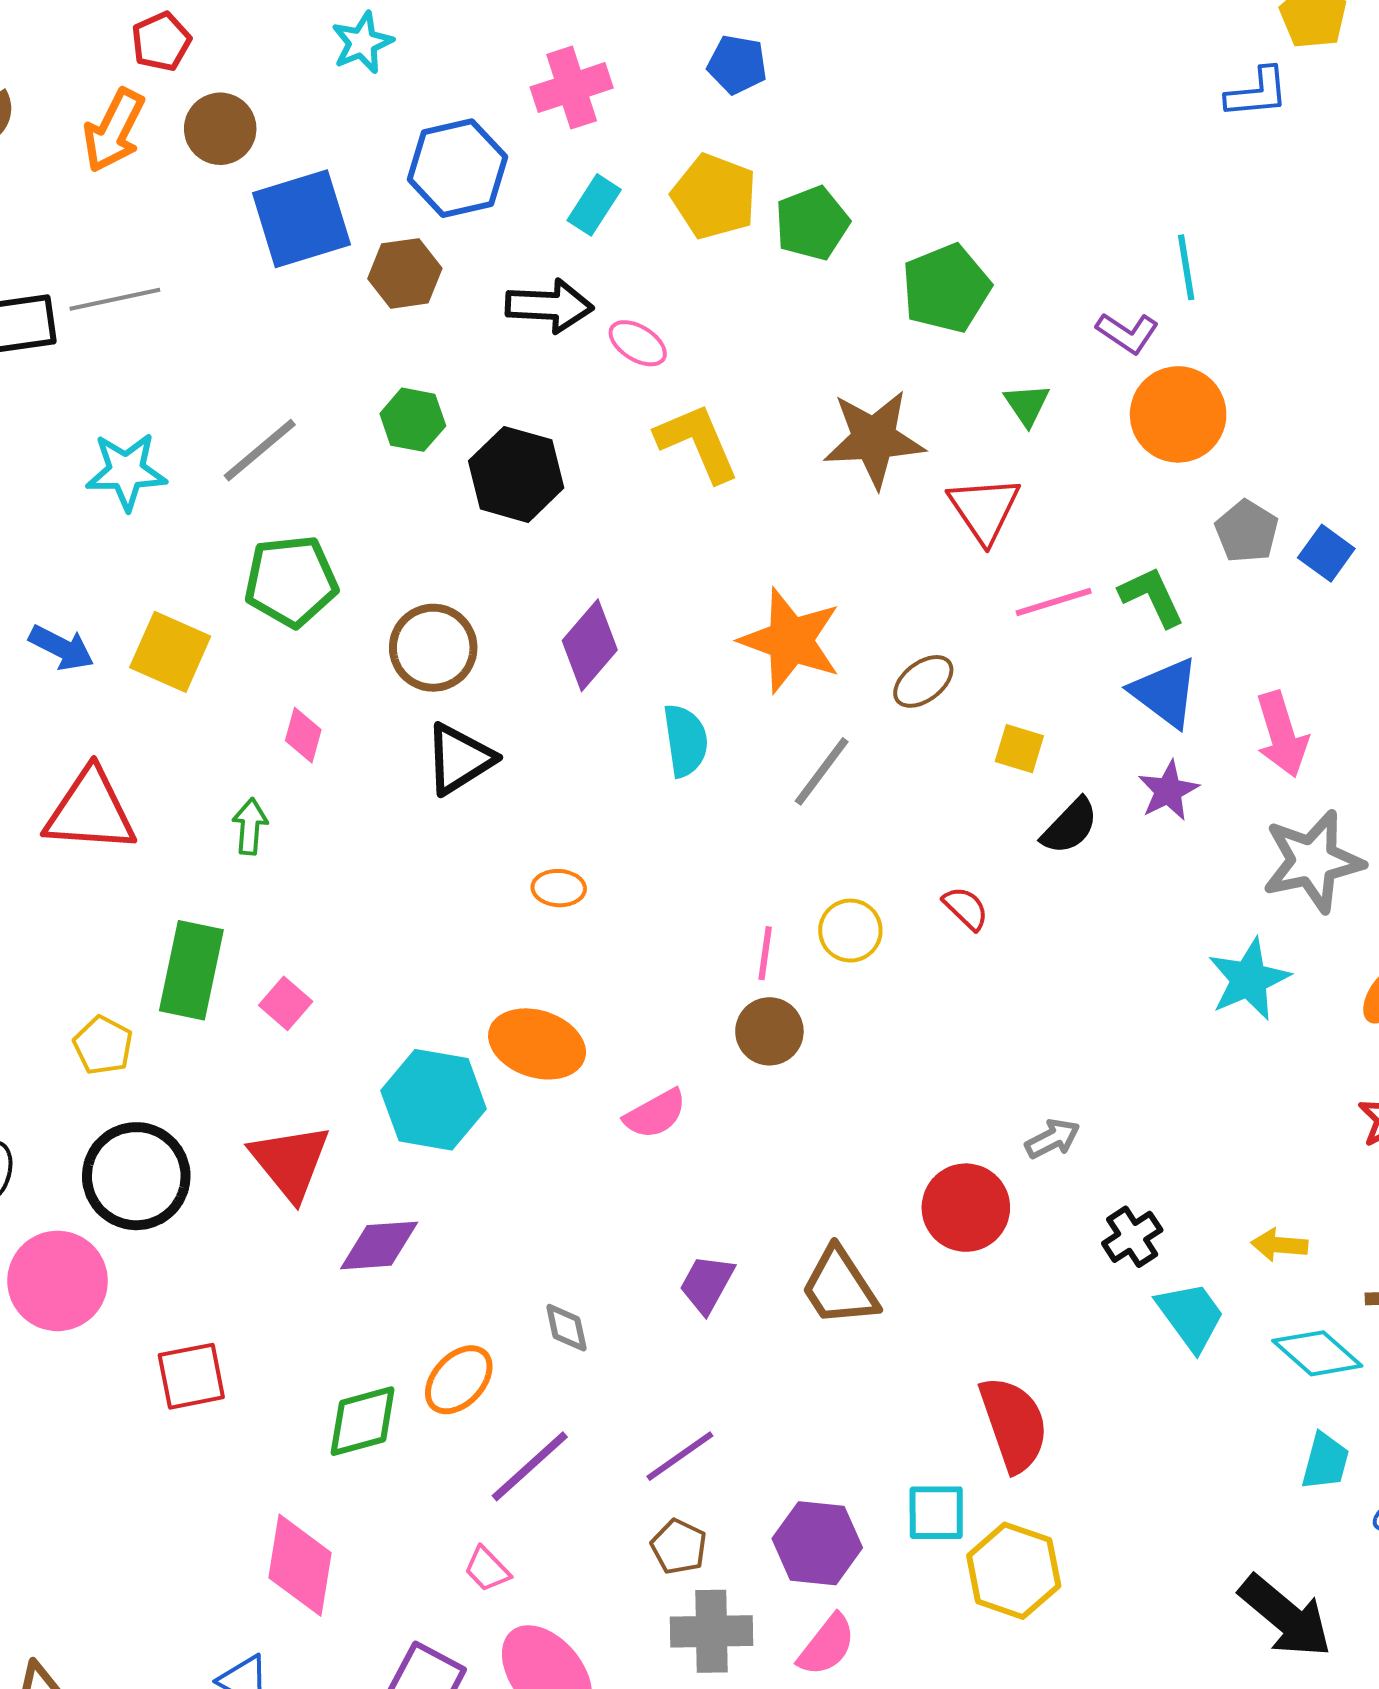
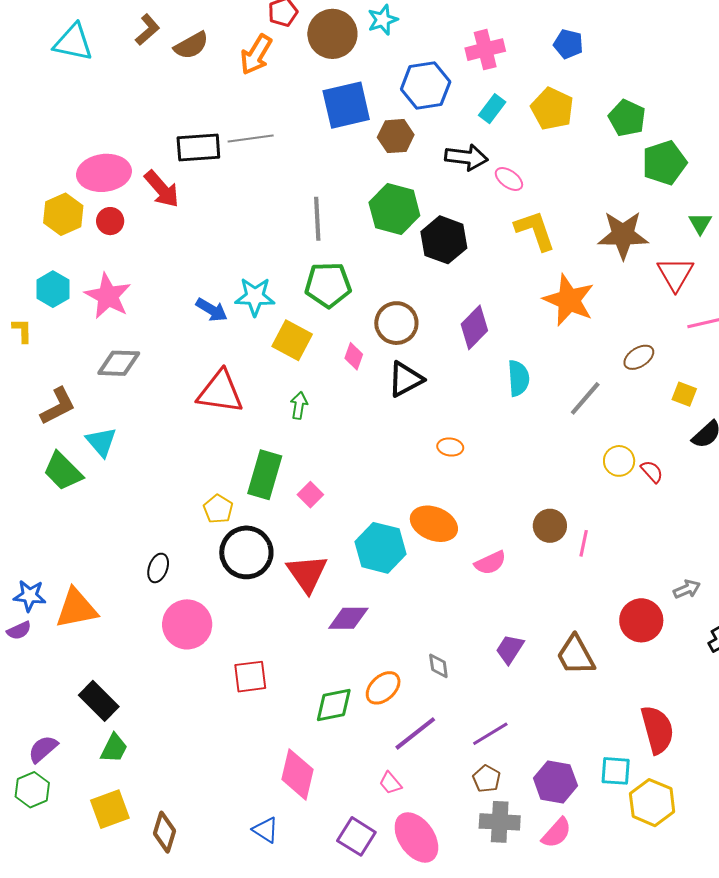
brown circle: (220, 129) -> (332, 34), moved, size x1.4
green pentagon: (812, 223) -> (627, 118), moved, turned -30
green hexagon: (413, 420) -> (394, 209), size x1.6
gray line: (260, 450) -> (317, 219), turned -57
cyan star: (126, 471) -> (255, 297), moved
orange star: (790, 640) -> (569, 300), moved
yellow square: (170, 652) -> (292, 340), moved
pink diamond: (303, 735) -> (354, 356), moved
yellow circle: (850, 931) -> (619, 461), moved
pink line: (765, 953) -> (584, 543), moved
black circle: (136, 1176) -> (246, 552), moved

